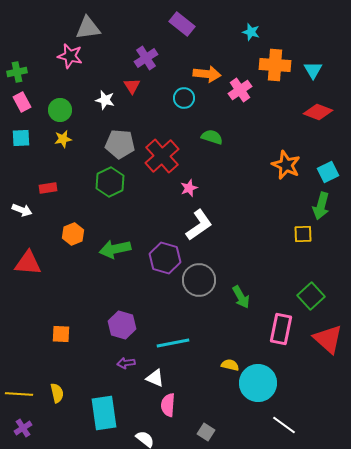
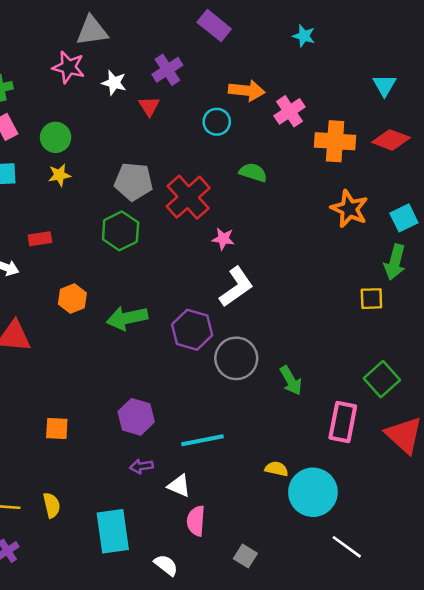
orange cross: (275, 65) -> (335, 141), moved
white star: (105, 100) -> (114, 83), moved
pink star: (189, 188) -> (223, 239), turned 30

